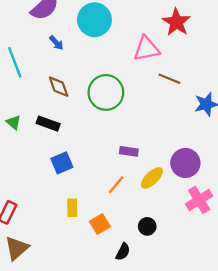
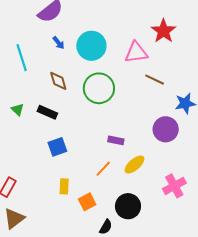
cyan circle: (94, 20) -> (91, 46), moved
purple circle: (185, 163) -> (166, 129), moved
black circle: (147, 226) -> (128, 206), size x1.6

